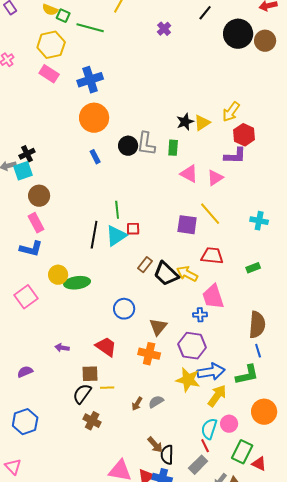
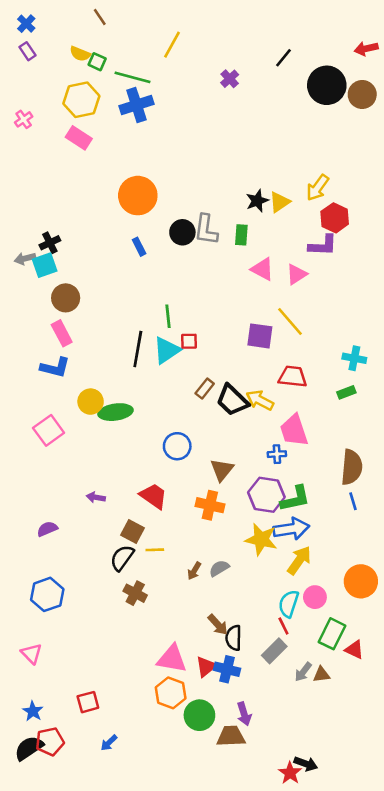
blue cross: (90, 80) -> (136, 105), moved
cyan cross: (259, 221) -> (354, 358), moved
brown square: (90, 374) -> (133, 531), turned 30
green L-shape: (247, 375) -> (295, 499), moved

